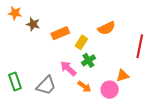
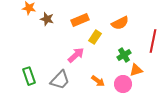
orange rectangle: (60, 33) -> (80, 20), moved
green cross: (88, 60) -> (124, 55), moved
pink arrow: (68, 68) -> (76, 55), moved, turned 96

